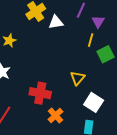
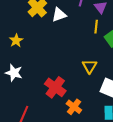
red cross: (40, 93) -> (55, 87), turned 35

